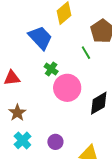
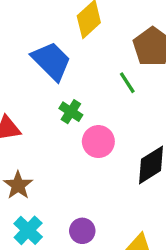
pink circle: (67, 88) -> (98, 142), size x0.7

